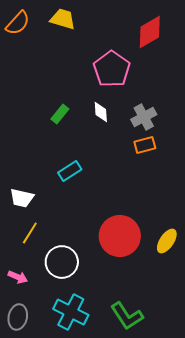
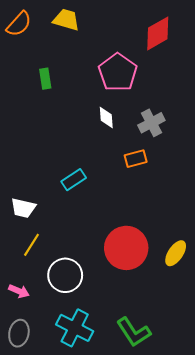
green rectangle: (60, 114) -> (45, 79), moved, turned -48
orange rectangle: (145, 145) -> (136, 159), moved

